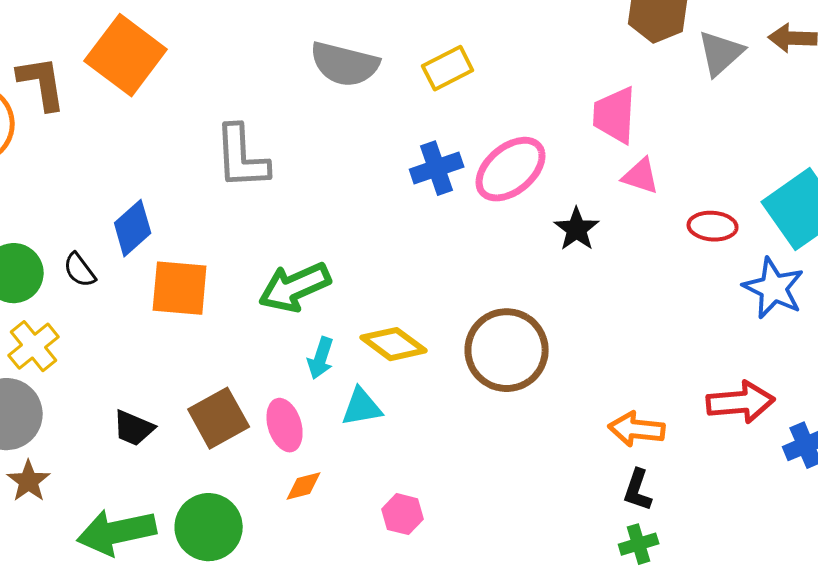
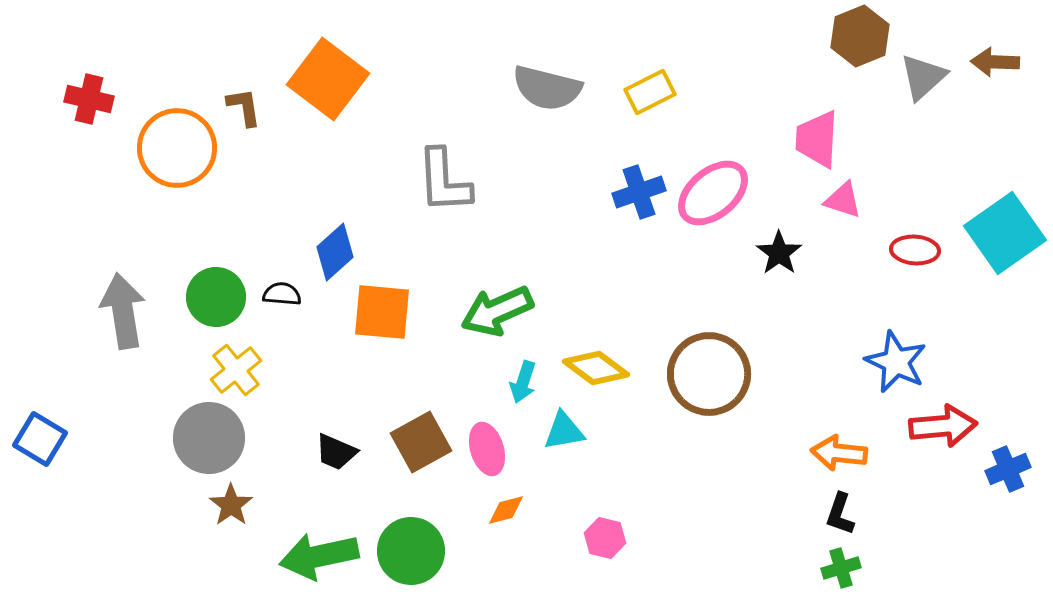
brown L-shape: (42, 83) -> (244, 107), size x0.7
black semicircle: (80, 270) -> (282, 294), turned 132
blue star: (774, 288) -> (896, 362), moved

